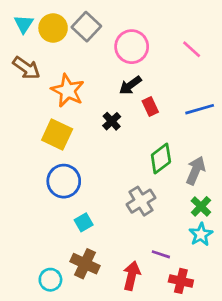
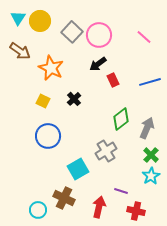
gray square: (86, 27) -> (72, 32), moved
black cross: (112, 121) -> (74, 99), moved
yellow square: (57, 135) -> (43, 101), size x0.6
cyan square: (84, 222) -> (78, 169), moved, size x1.5

